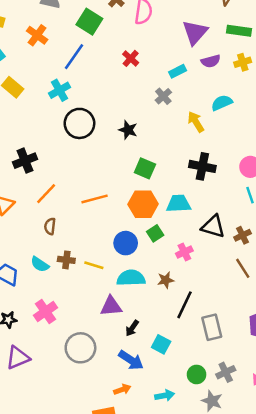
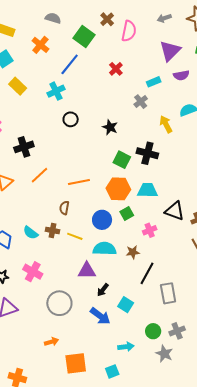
black circle: (79, 123) -> (71, 119), size x0.6
black cross: (202, 166) -> (147, 153), moved
brown semicircle: (50, 226) -> (64, 208), moved
pink cross: (45, 312) -> (33, 272), turned -30
orange arrow: (122, 389) -> (52, 342), moved

